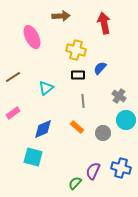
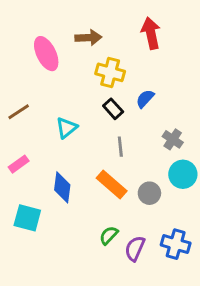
brown arrow: (61, 16) -> (88, 38), moved
black rectangle: (78, 75) -> (113, 109), turned 48
orange rectangle: (77, 127) -> (112, 184), size x1.5
blue diamond: (43, 129) -> (62, 187), turned -60
cyan square: (33, 157) -> (27, 218), moved
green semicircle: (75, 183) -> (109, 235), moved

